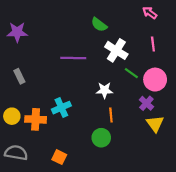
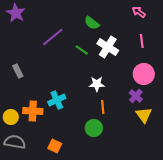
purple star: (17, 32) -> (16, 13), moved, turned 30
purple line: (73, 58) -> (53, 37), moved, turned -40
green line: (131, 73) -> (82, 50), moved
yellow circle: (12, 116) -> (11, 117), moved

